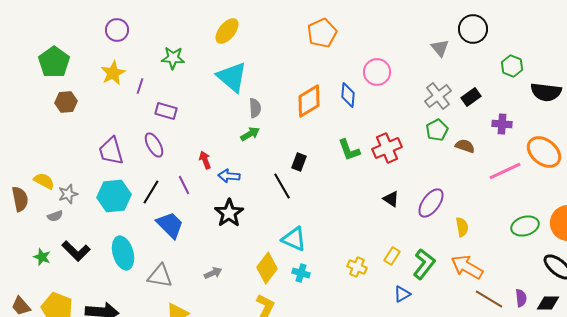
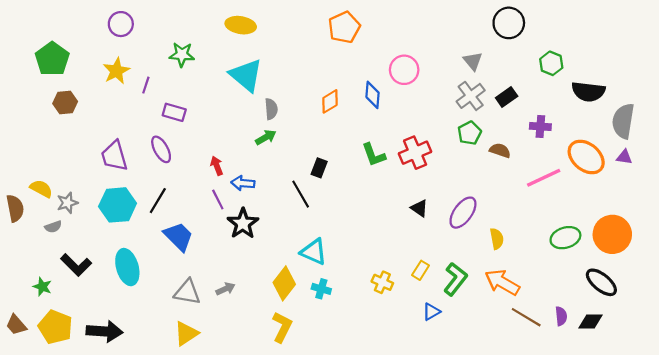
yellow ellipse: (227, 31) -> (241, 25), turned 60
gray triangle: (440, 48) -> (473, 61), moved
orange diamond: (309, 101) -> (330, 101), size x0.7
purple line: (184, 185) -> (218, 199), moved
green star: (42, 257) -> (42, 287), moved
gray triangle: (160, 276) -> (187, 292), moved

